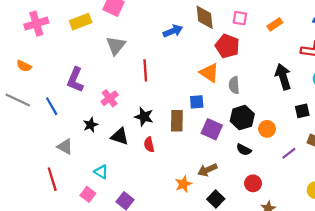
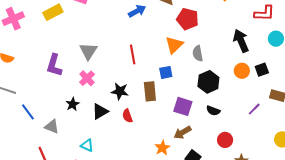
gray triangle: (116, 46) -> (88, 51), moved
red line: (145, 70) -> (133, 54), moved
orange triangle: (209, 73) -> (174, 45), turned 48
blue line: (52, 106) -> (28, 112), moved
purple square: (212, 129) -> (183, 106), moved
orange circle: (267, 129) -> (242, 71), moved
black triangle: (120, 136) -> (100, 112), turned -42

